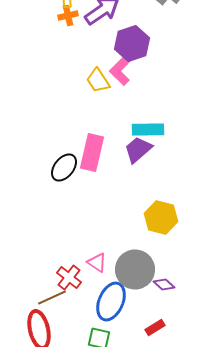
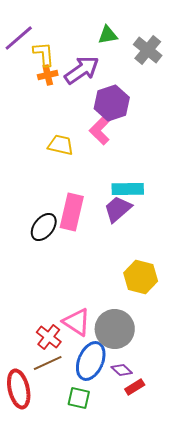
yellow trapezoid: (98, 80) -> (61, 145), moved, turned 136
pink triangle: (97, 262) -> (77, 322), size x1.4
purple diamond: (164, 284) -> (122, 370), moved
brown line: (52, 298) -> (48, 363), moved

